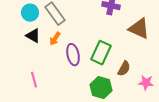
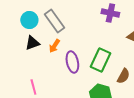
black triangle: (33, 36) -> (32, 43), turned -49

